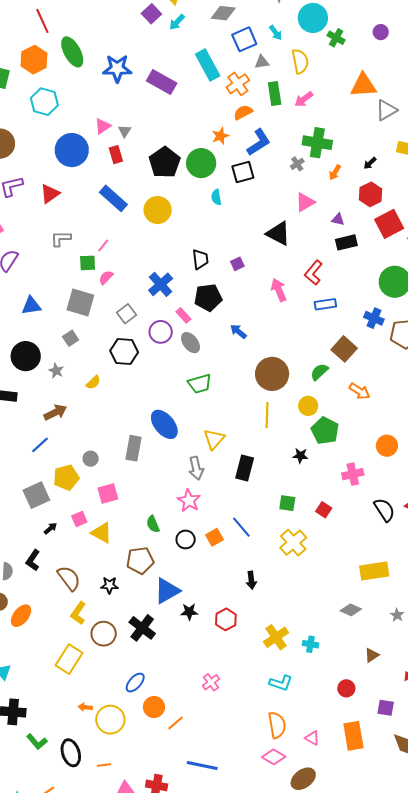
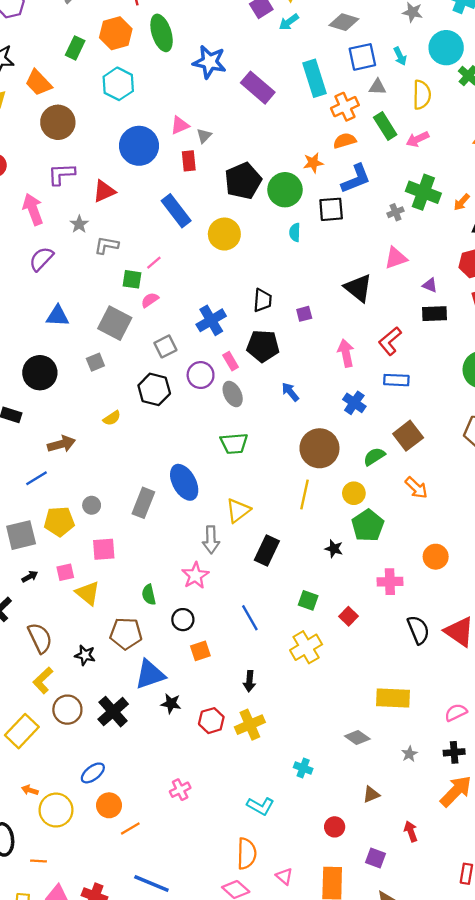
green rectangle: (275, 93) -> (385, 126), turned -35
orange arrow: (335, 172) -> (462, 202), moved
blue cross: (374, 318) -> (354, 403), moved
gray star: (56, 371) -> (79, 224), moved
orange square: (215, 537) -> (200, 651), moved
yellow cross: (276, 637) -> (250, 725), moved

